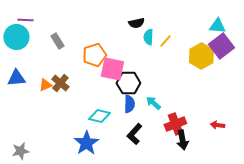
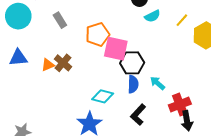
cyan semicircle: (148, 37) -> (152, 16), turned -119
yellow line: (165, 41) -> (182, 20), moved

